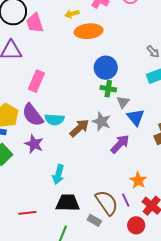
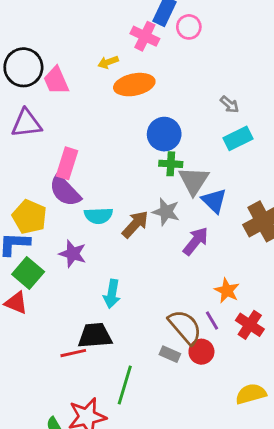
gray triangle: (123, 102) -> (194, 181), size x1.6
purple semicircle: (33, 115) -> (65, 191), moved
black trapezoid: (68, 203) -> (95, 336), moved
red circle: (136, 225) -> (201, 352), moved

